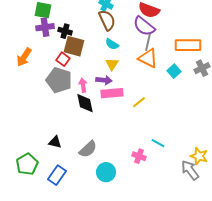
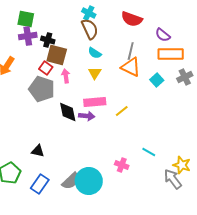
purple semicircle: (144, 26) -> (163, 35), moved, size x0.7
purple arrow: (104, 80) -> (87, 116), moved
pink arrow: (83, 85) -> (66, 76), moved
cyan line: (158, 143) -> (149, 152), moved
gray semicircle: (88, 149) -> (71, 181), moved
cyan circle: (106, 172) -> (89, 181), size x1.4

